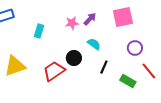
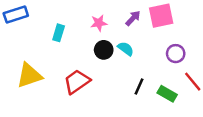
purple arrow: (90, 19) -> (133, 18), moved
black circle: (74, 58) -> (104, 50), moved
black line: (104, 67) -> (139, 86), moved

